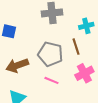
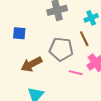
pink line: (51, 80) -> (76, 73), moved

